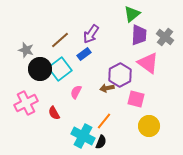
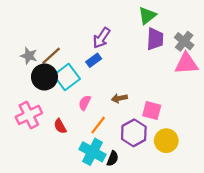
brown line: (60, 40) -> (51, 56), moved
pink triangle: (148, 63) -> (186, 64), moved, turned -40
purple hexagon: (120, 75) -> (134, 133), moved
orange line: (104, 121) -> (98, 125), moved

